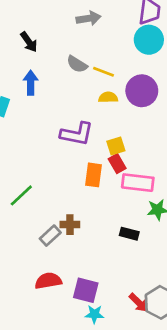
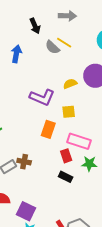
black arrow: (29, 42) -> (35, 26), moved
yellow line: (103, 72) -> (64, 43), moved
yellow semicircle: (108, 97) -> (70, 84), moved, turned -32
red rectangle: (117, 164) -> (66, 156), moved

